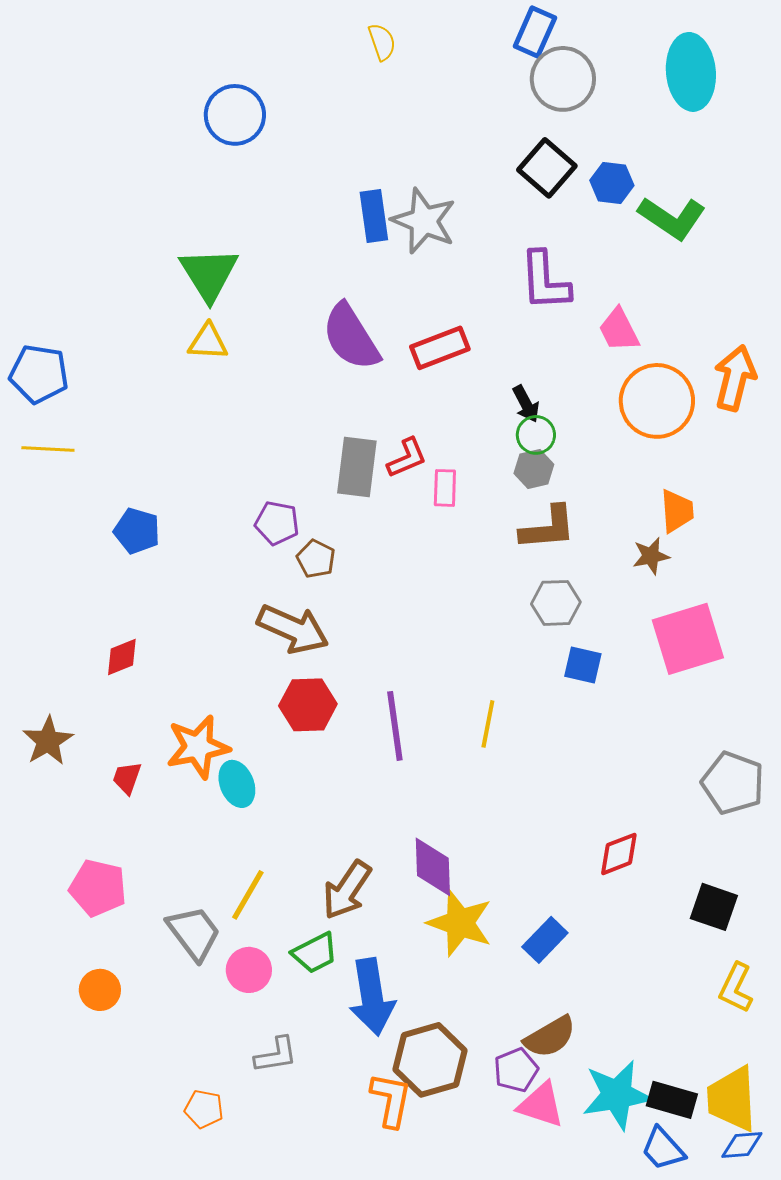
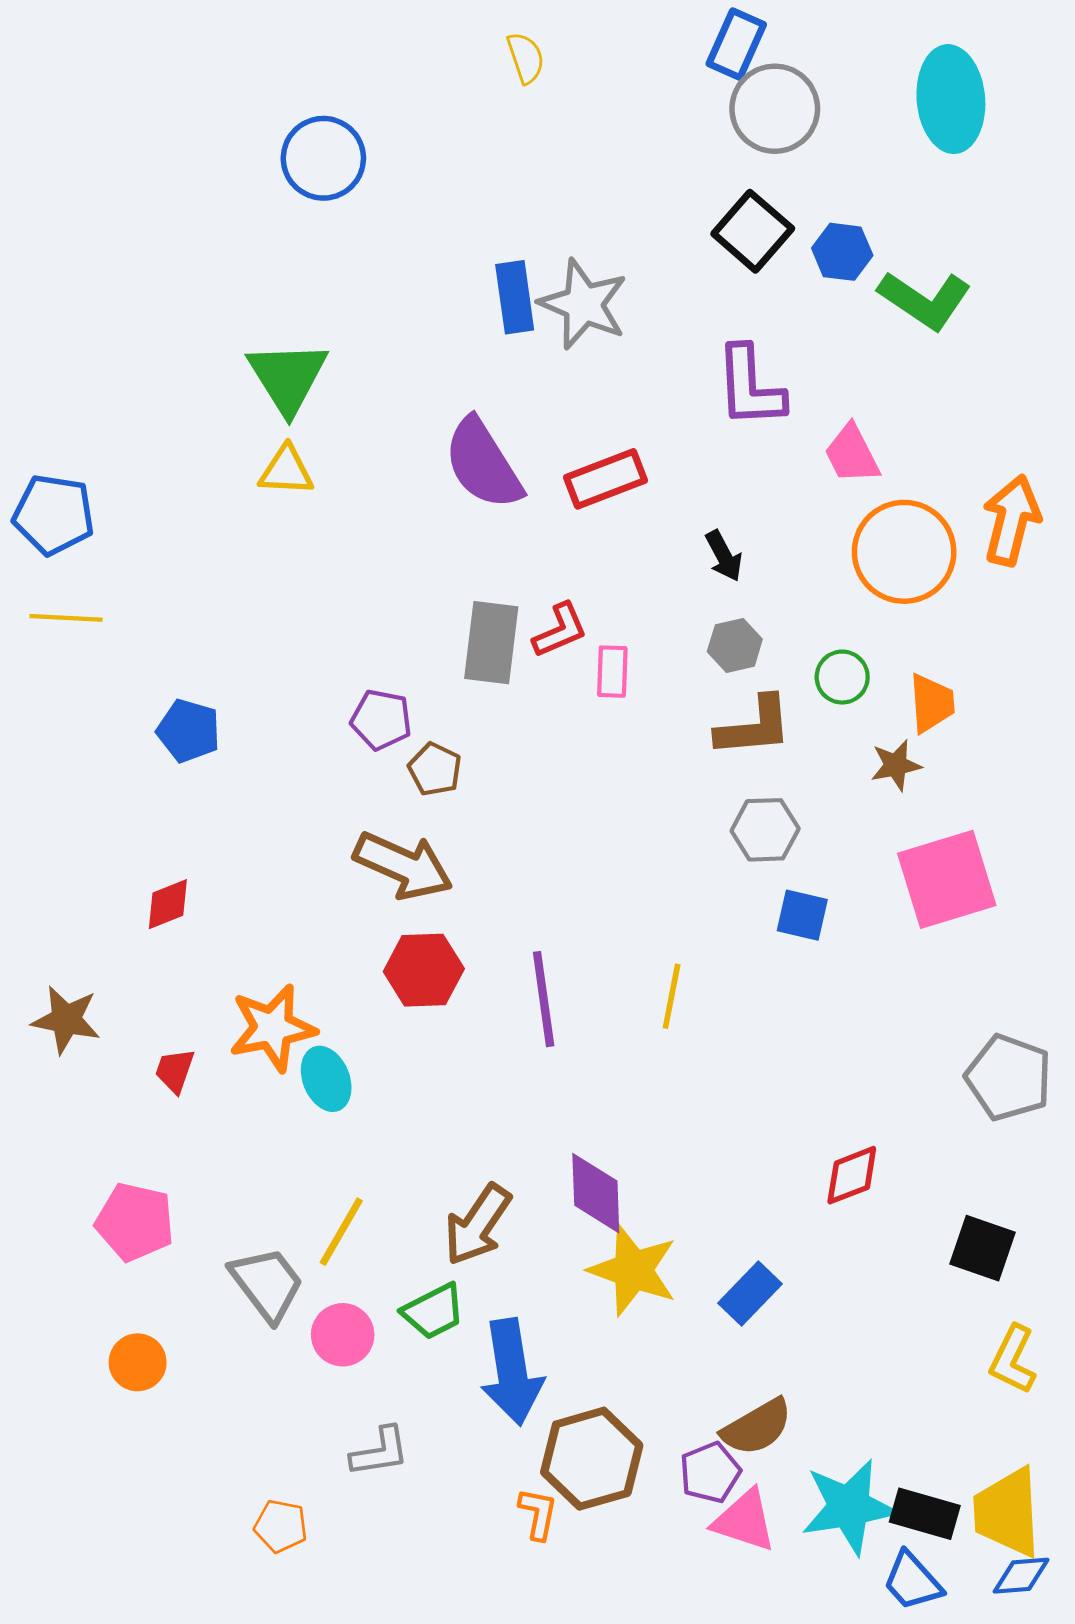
green circle: (536, 435) -> (842, 677), moved
brown star: (48, 741) -> (66, 1020), turned -30
orange L-shape: (391, 1100) -> (538, 1514), size x0.7

